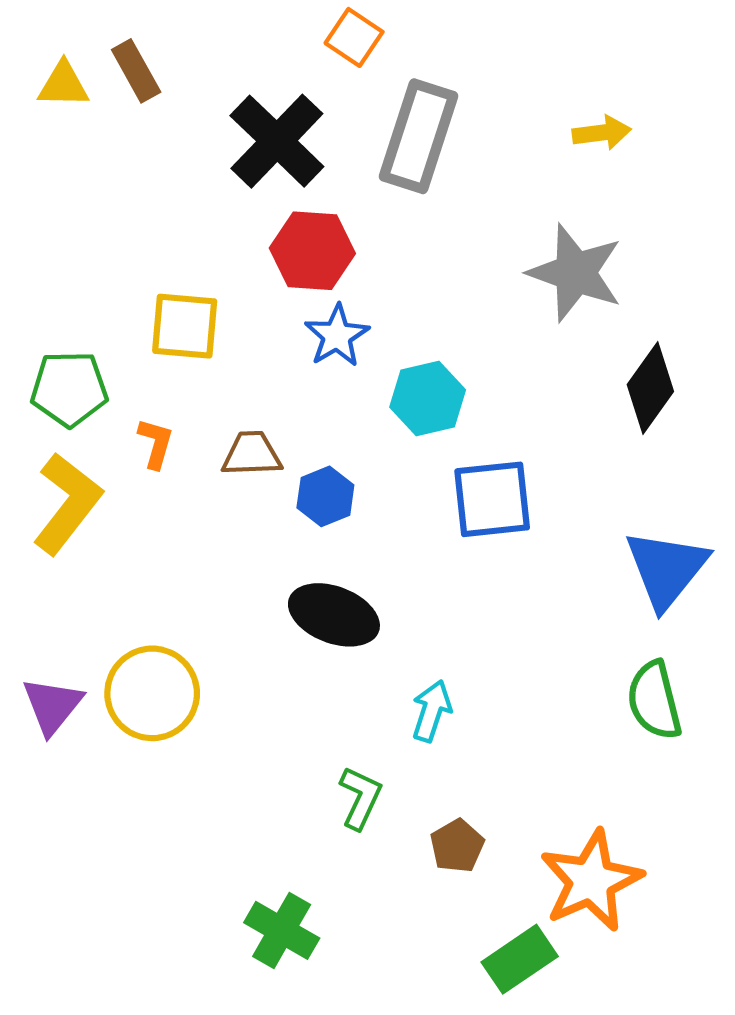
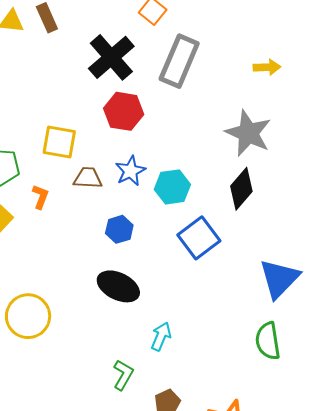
blue star: (337, 336) -> (130, 171), moved
black diamond: (650, 388) -> (241, 189), moved
brown trapezoid: (252, 454) -> (88, 178), moved
blue square: (492, 499) -> (199, 238), turned -36

